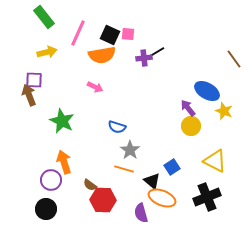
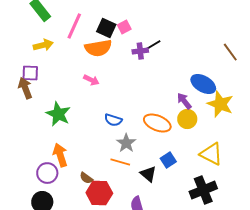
pink square: (128, 34) -> (124, 27), turned -32
yellow star: (224, 111) -> (220, 104), size x1.5
orange ellipse: (162, 198) -> (157, 123), moved

